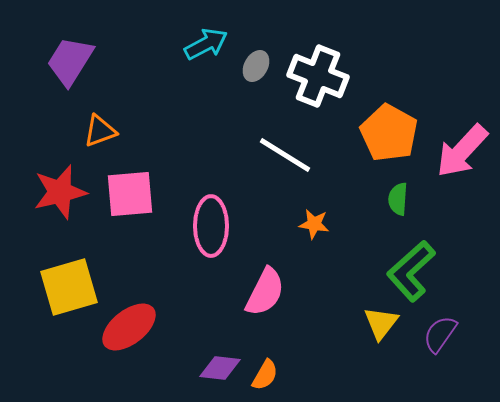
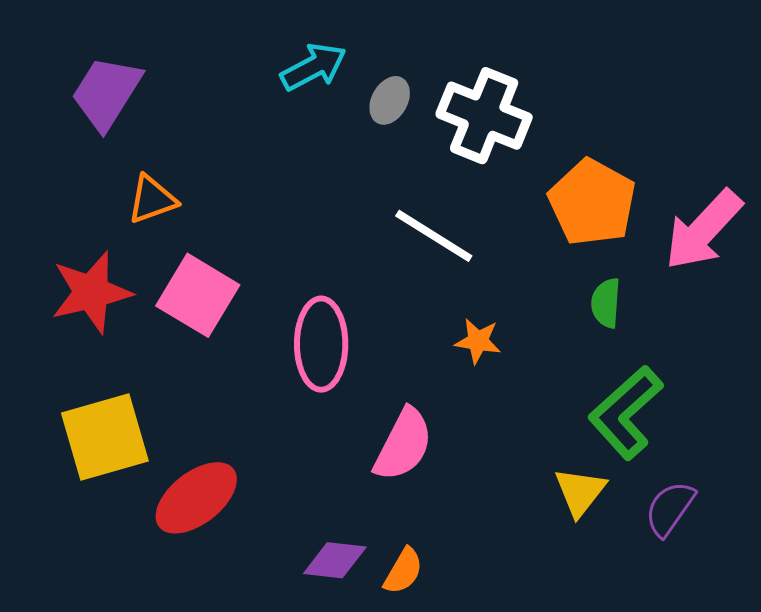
pink square: (130, 194) -> (198, 295), turned 36

